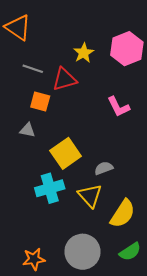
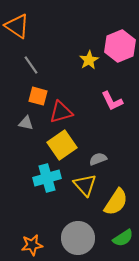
yellow star: (84, 53) -> (89, 60), moved
gray line: (33, 69) -> (31, 65), turned 36
red triangle: (65, 79) -> (61, 112), moved

